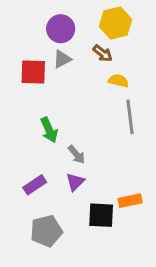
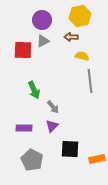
brown arrow: (103, 53) -> (71, 37), turned 144
purple rectangle: (35, 185) -> (24, 128), turned 35
orange rectangle: (130, 201) -> (97, 159), moved
gray pentagon: (46, 231) -> (32, 160), turned -30

